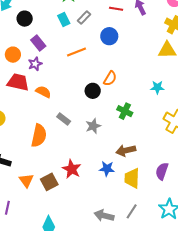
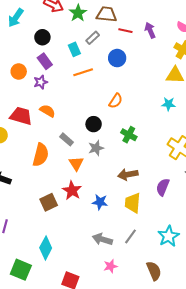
black circle: (25, 19) -> (42, 37), moved
cyan rectangle: (64, 20) -> (74, 49), moved
red trapezoid: (18, 82) -> (21, 116), moved
cyan star: (157, 87) -> (168, 104), moved
black circle: (93, 91) -> (94, 124), moved
blue star: (107, 169) -> (100, 202), moved
purple semicircle: (162, 171) -> (163, 187), moved
orange triangle: (26, 181) -> (76, 163), moved

